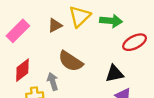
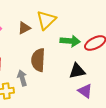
green arrow: (111, 21) -> (70, 41), moved
brown semicircle: (71, 61) -> (38, 60), turned 60

